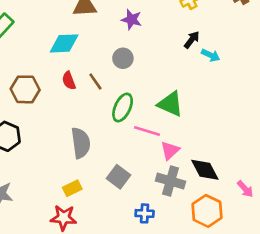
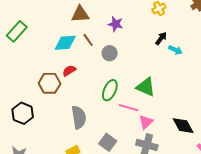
red semicircle: (69, 81) -> (69, 71), turned 80
brown line: (95, 81) -> (88, 40), moved
brown hexagon: (25, 89) -> (50, 83), moved
black diamond: (205, 170) -> (183, 126), moved

